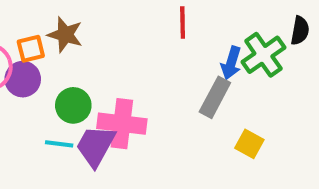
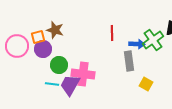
red line: (183, 22) -> (112, 33), moved
blue arrow: (231, 63) -> (137, 44), turned -105
purple circle: (23, 79) -> (43, 49), moved
gray rectangle: (215, 97) -> (129, 61), turned -36

